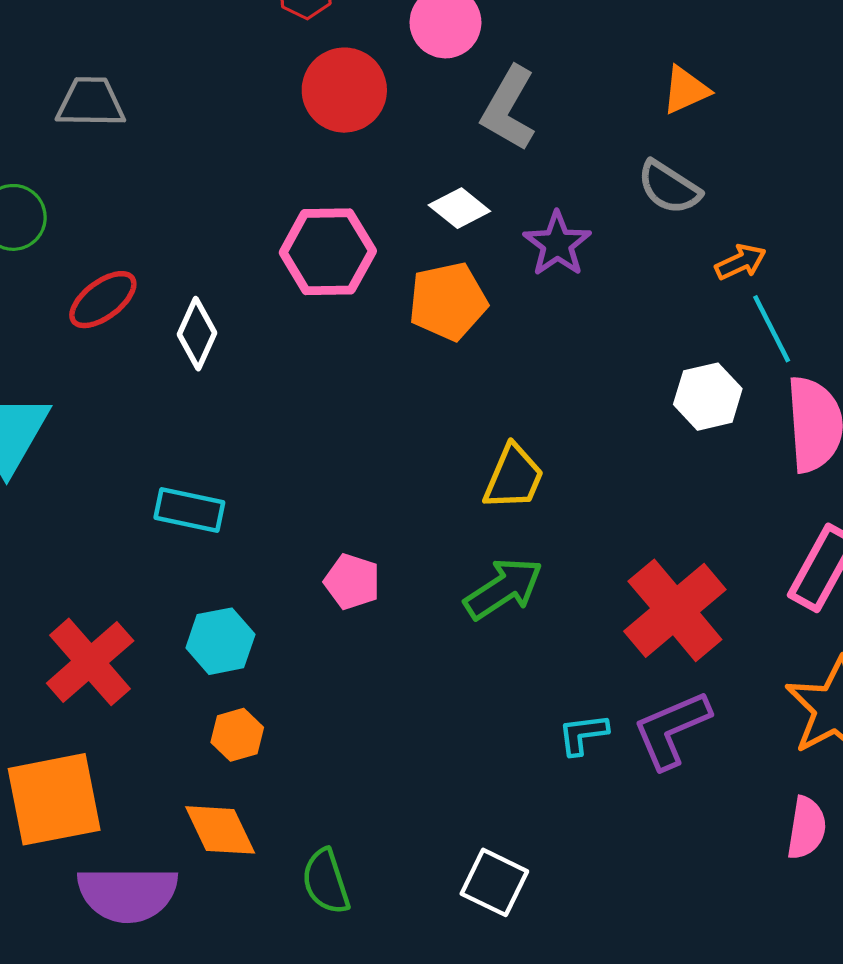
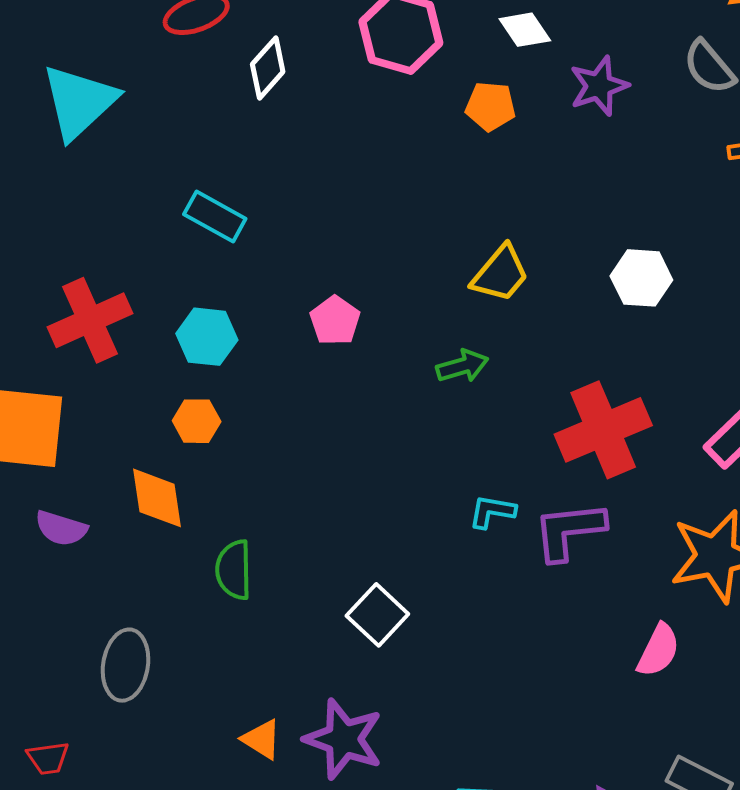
orange pentagon: (448, 301) -> (490, 106), size x0.7
white hexagon: (708, 397) -> (641, 278), moved
green arrow: (503, 588) -> (462, 366), size x0.7
purple semicircle: (128, 894) -> (61, 528), size x0.6

